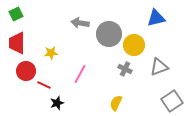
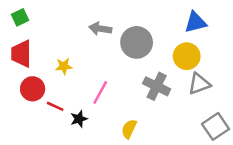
yellow circle: (134, 45) -> (187, 56), moved
gray cross: (125, 69) -> (157, 86), size x1.5
black star: (57, 103) -> (79, 119), moved
yellow semicircle: (116, 103) -> (129, 129), moved

